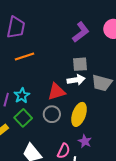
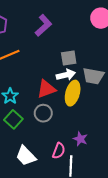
purple L-shape: (81, 32) -> (43, 25), moved
yellow ellipse: (79, 114) -> (73, 93), moved

